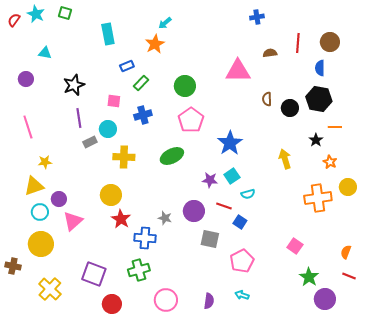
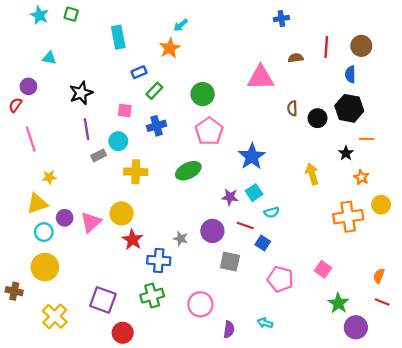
red semicircle: (14, 20) -> (15, 105), moved
pink triangle: (73, 221) -> (91, 222), moved
pink pentagon: (242, 261) -> (280, 279), moved, turned -30
pink circle: (166, 300) -> (200, 304), moved

